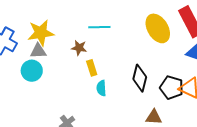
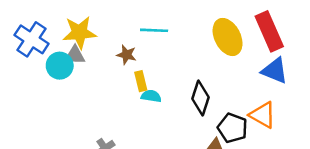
cyan circle: (32, 71) -> (60, 66), moved
cyan semicircle: (101, 88) -> (151, 96), moved, turned 98
black pentagon: (172, 88) -> (232, 128), moved

